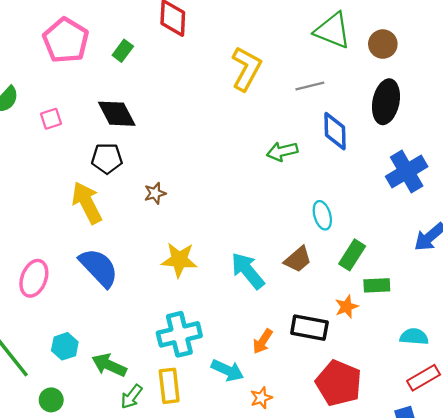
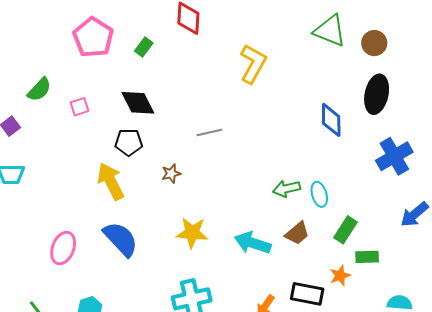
gray line: (310, 86) -> (209, 133), moved
green arrow: (282, 151) -> (287, 189), moved
cyan arrow: (248, 271) -> (253, 243), turned -33

